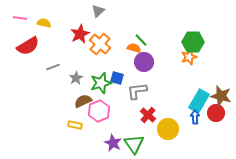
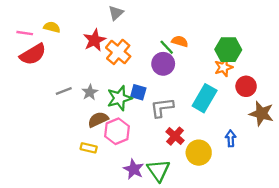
pink line: (20, 18) -> (25, 33), moved
orange semicircle: (134, 48) -> (180, 41), moved
purple circle: (144, 62) -> (163, 64), moved
gray line: (53, 67) -> (64, 91), moved
cyan rectangle: (199, 101) -> (205, 98), moved
red circle: (216, 113) -> (246, 86), moved

